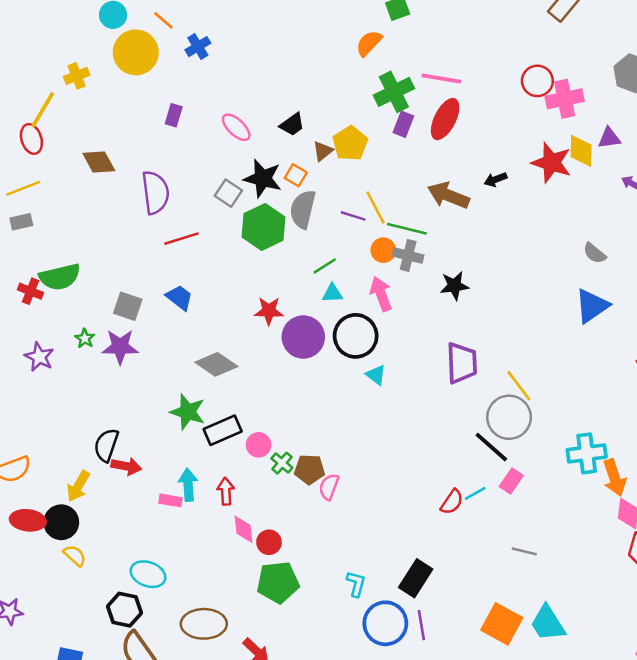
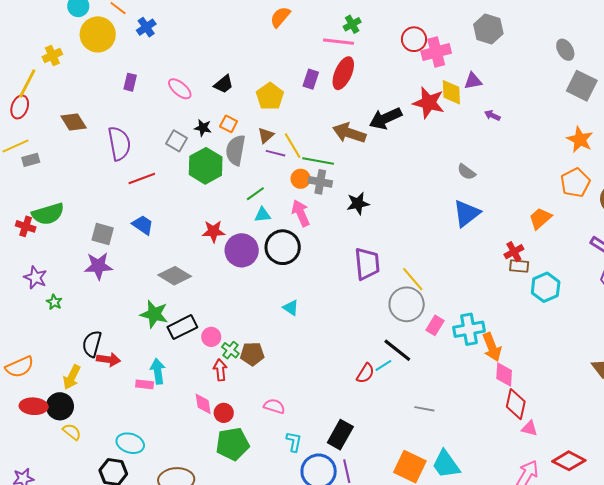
green cross: (394, 92) -> (352, 24), moved, size x0.6
red ellipse: (31, 139) -> (20, 107), turned 40
brown triangle: (323, 151) -> (266, 135), moved
black star: (263, 178) -> (203, 128), size x0.6
black arrow: (496, 179) -> (386, 118), size x1.8
gray rectangle: (21, 222) -> (31, 160), moved
green star: (85, 338) -> (54, 302), moved
cyan triangle: (376, 375) -> (291, 308), moved
black line: (491, 447) -> (397, 350), moved
pink rectangle: (511, 481) -> (435, 325), moved
pink semicircle: (329, 487) -> (274, 406), moved, turned 90
red arrow: (226, 491) -> (220, 370), moved

